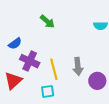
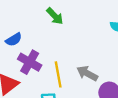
gray arrow: (78, 66) -> (87, 73), turned 120

